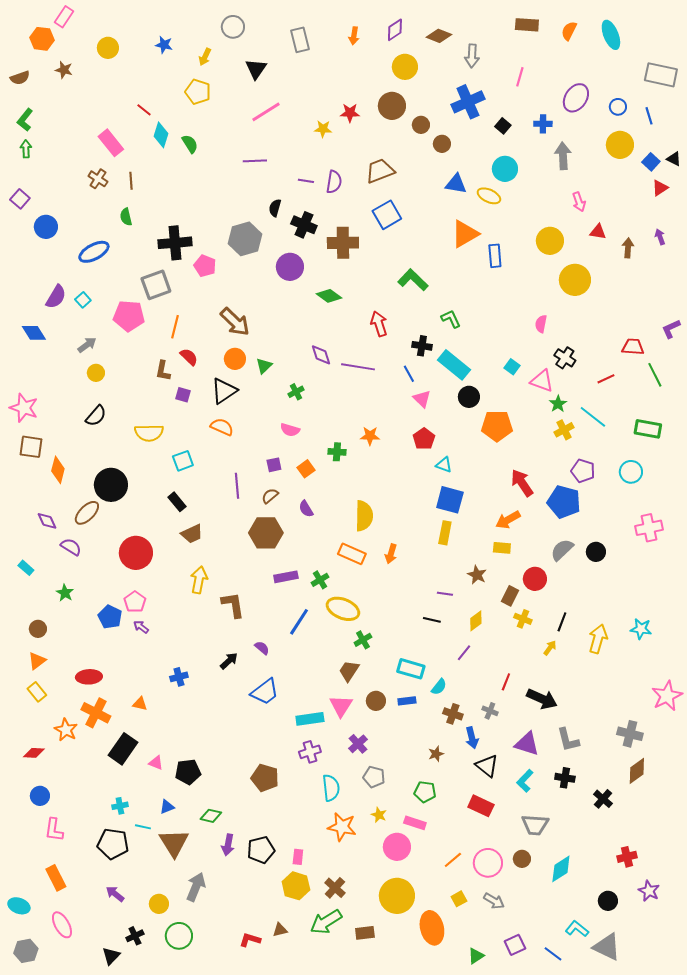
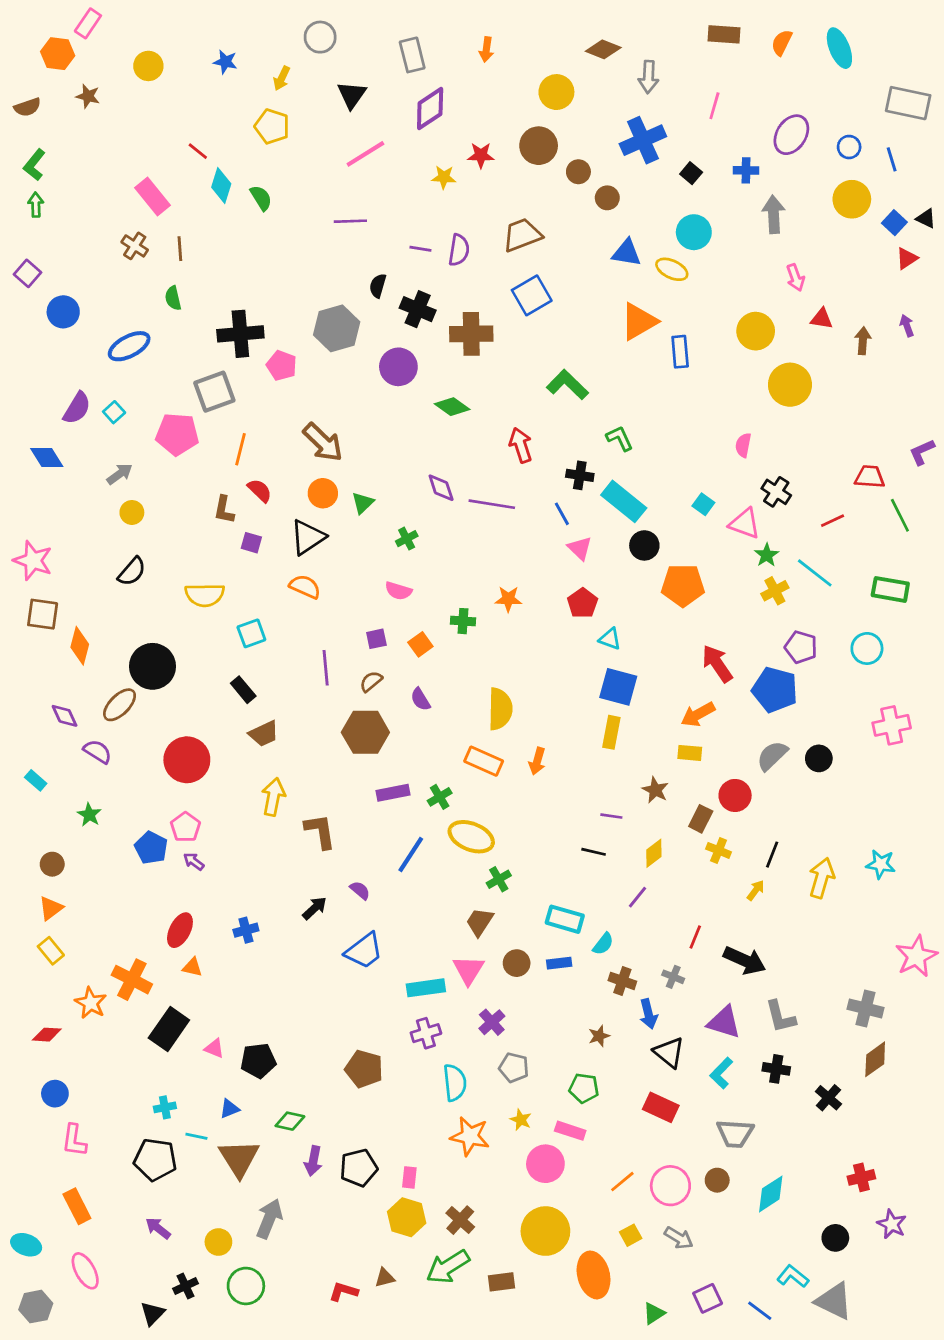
purple diamond: (395, 30) -> (430, 109), moved, size x1.4
red ellipse: (89, 677) -> (180, 930), moved, turned -60

